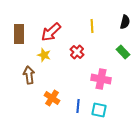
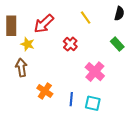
yellow line: (92, 26) -> (86, 18), turned -32
yellow star: (44, 55) -> (27, 44), moved
pink cross: (101, 79) -> (95, 72), turned 30

